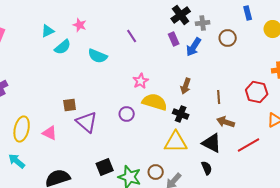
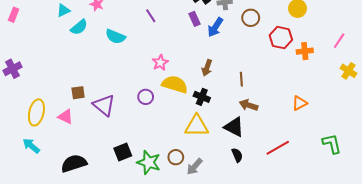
red hexagon: (257, 92) -> (281, 38), moved
brown square: (70, 105) -> (78, 93), moved
red line: (249, 145) -> (278, 148), moved
black semicircle: (207, 168) -> (237, 155), moved

